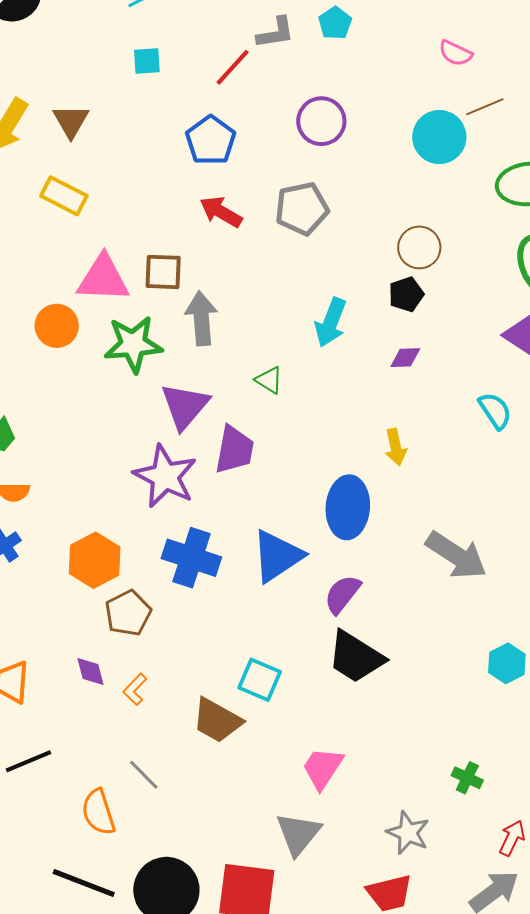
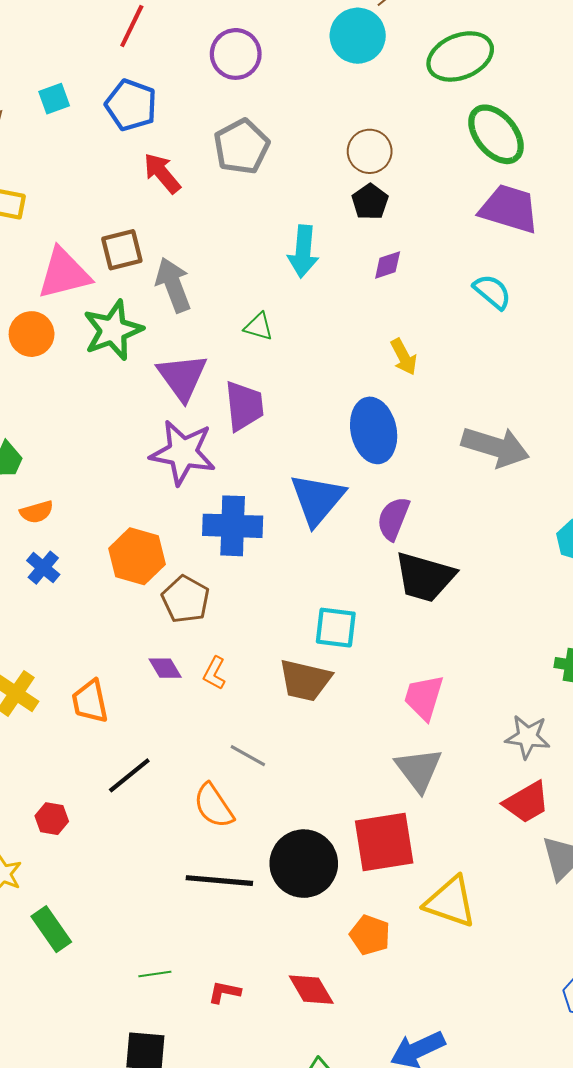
cyan square: (147, 61) -> (54, 99), moved
red arrow: (221, 212) -> (162, 173), turned 36

